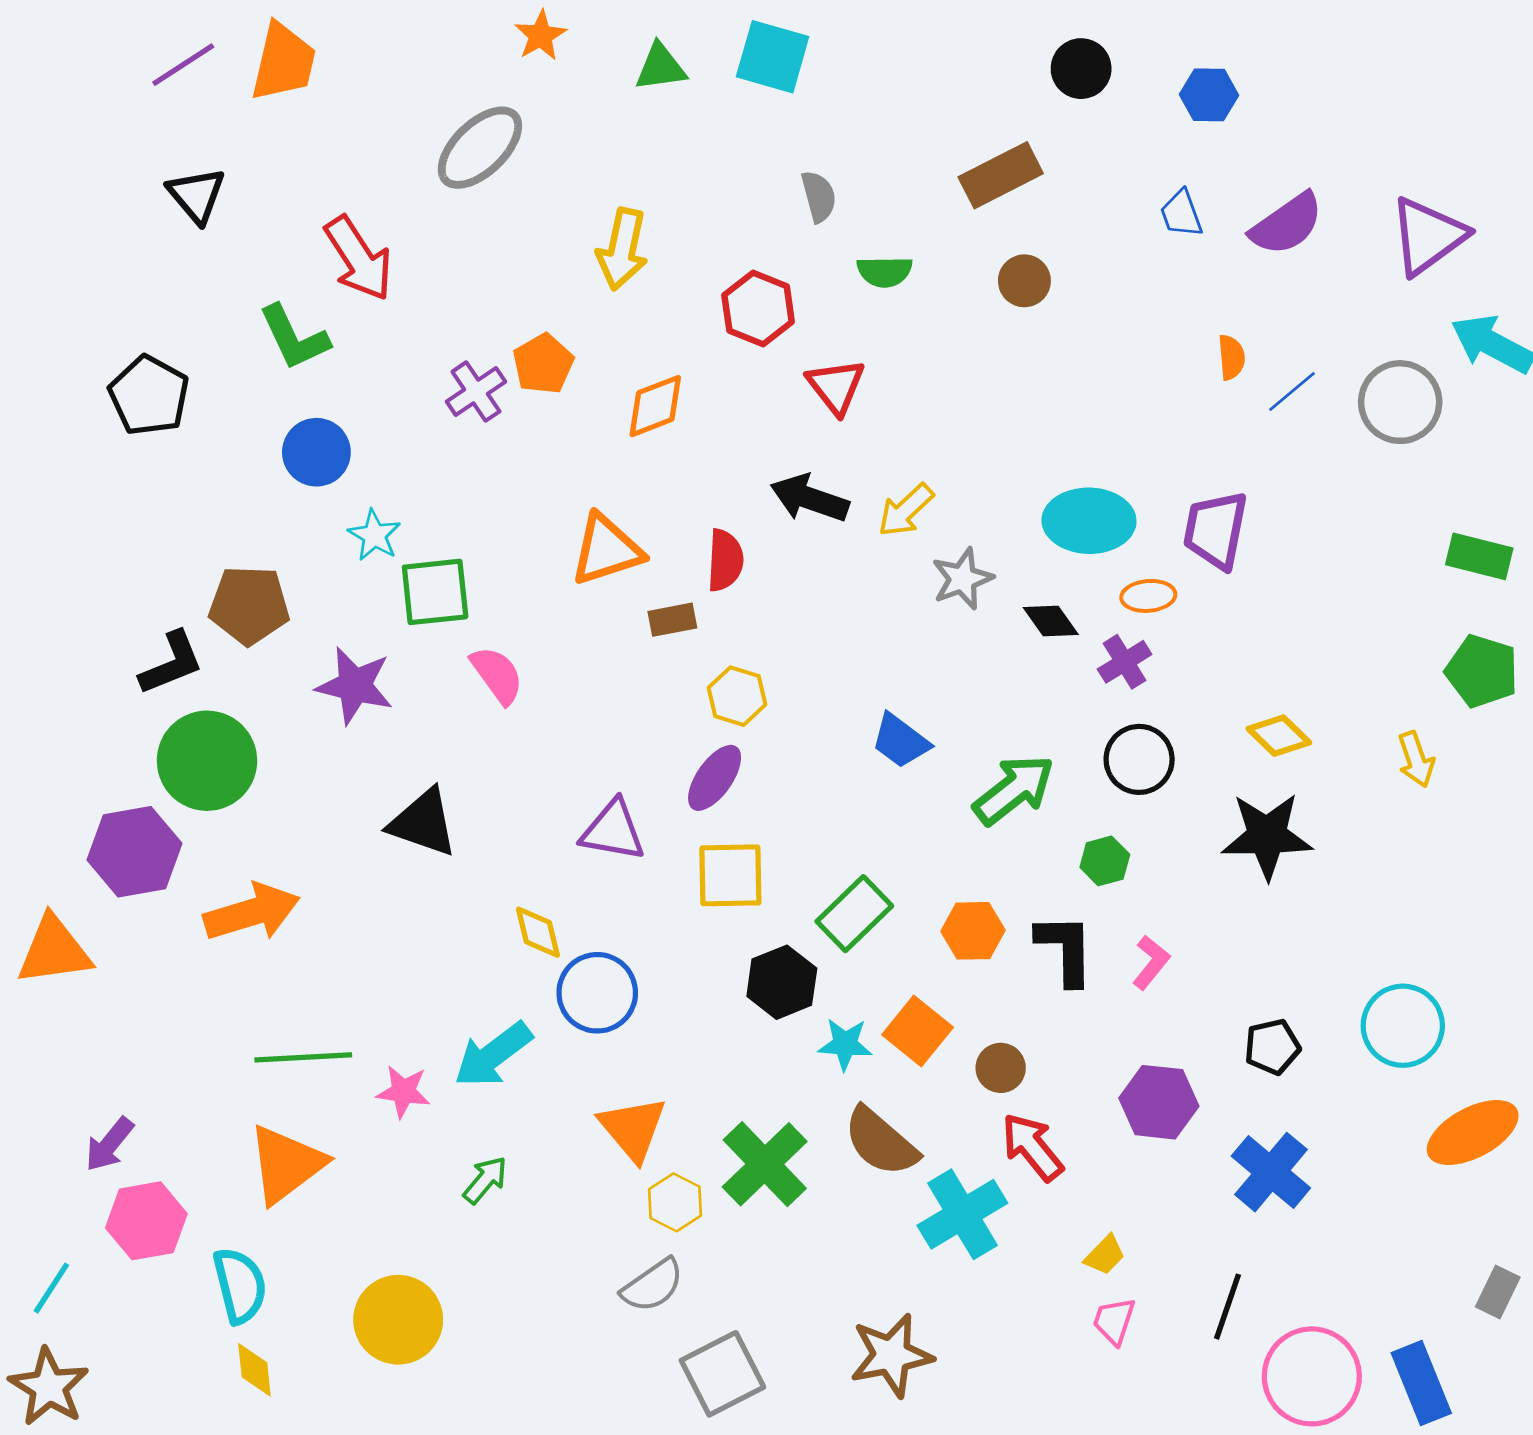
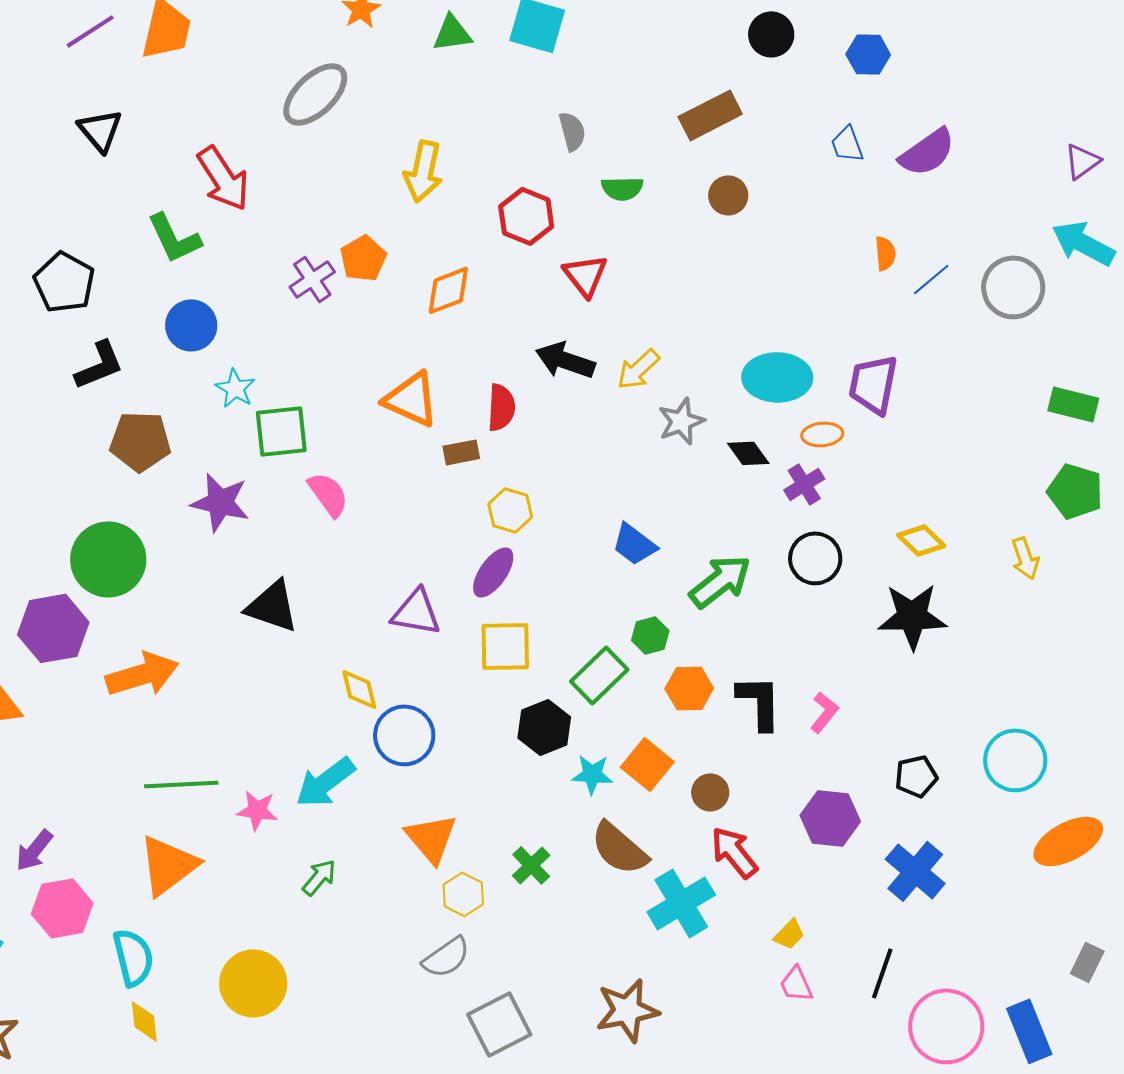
purple triangle: (1428, 236) -> (1082, 161), moved, size x0.6
orange triangle: (606, 550) -> (411, 399), turned 42
black L-shape: (171, 663) -> (99, 365), moved
green hexagon: (1105, 861) -> (650, 635), moved
green cross: (765, 1164) -> (531, 865), size x0.6
pink trapezoid: (1114, 1321) -> (796, 984), turned -42

